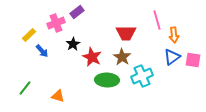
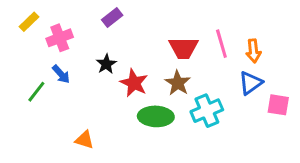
pink line: (157, 20) -> (221, 44), moved
pink cross: (56, 23) -> (60, 38), moved
yellow rectangle: (29, 35) -> (29, 22), moved
pink square: (193, 60) -> (278, 105), moved
green line: (25, 88) -> (36, 92), moved

